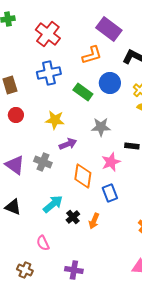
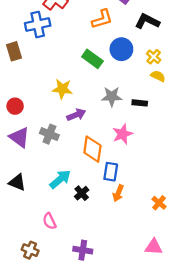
blue cross: (49, 73) -> (38, 24), moved
red circle: (16, 115) -> (15, 106), moved
black rectangle: (132, 146) -> (140, 103), moved
blue rectangle: (110, 193) -> (111, 172), moved, turned 30
orange arrow: (94, 221) -> (118, 193), moved

